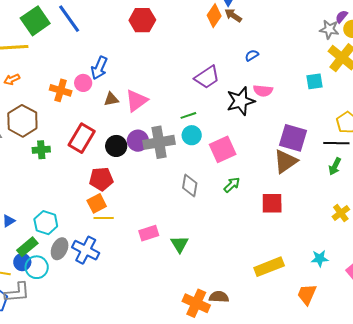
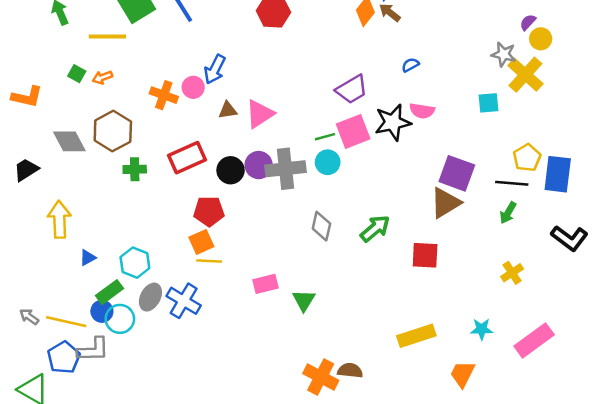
gray star: (329, 29) -> (504, 54), moved
red rectangle: (82, 138) -> (187, 158), turned 32
pink square: (223, 149) -> (353, 131), moved
green arrow: (232, 185) -> (375, 229), size x1.4

